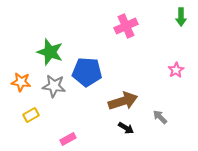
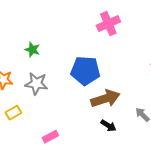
green star: (50, 52) -> (32, 50), size x0.6
blue pentagon: (87, 72) -> (85, 71), moved

